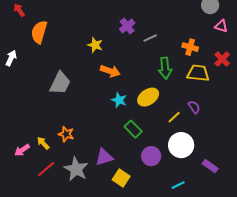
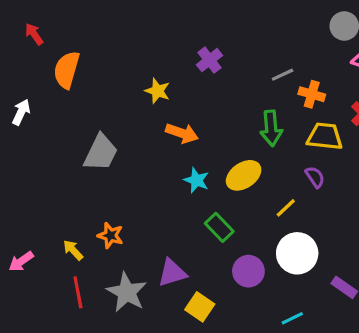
gray line: (150, 38) -> (283, 75), moved
purple semicircle: (194, 107) -> (315, 177), moved
pink arrow: (22, 150) -> (21, 261), moved
red line: (46, 169) -> (78, 292), turned -60

